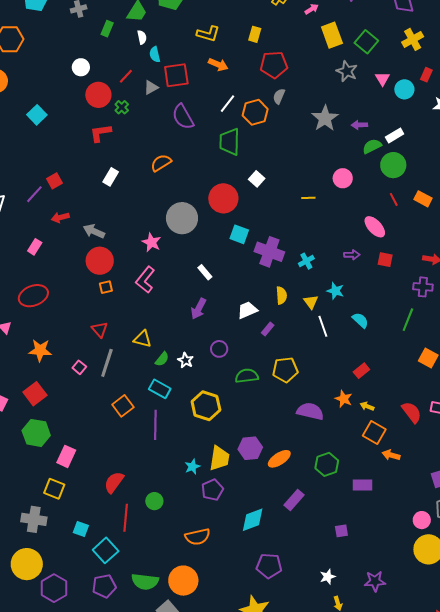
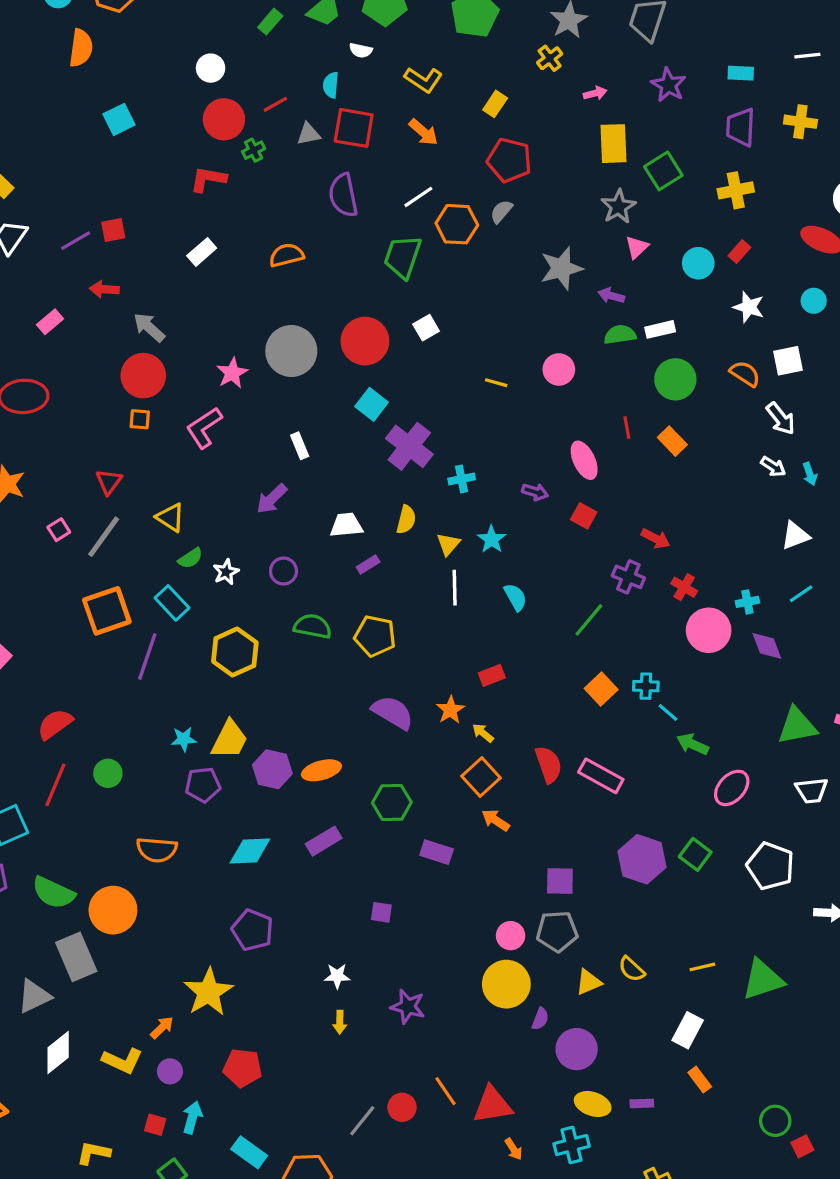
white semicircle: (142, 37) -> (361, 50), moved, turned 96
pink triangle: (382, 79) -> (637, 247), moved
green circle: (393, 165) -> (675, 379), moved
orange square: (123, 406) -> (107, 611), size x1.4
purple hexagon: (250, 448) -> (272, 769), moved

